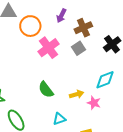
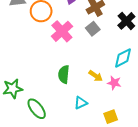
green semicircle: (46, 90) -> (64, 74), turned 48
yellow arrow: (77, 94) -> (96, 76), turned 56

